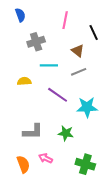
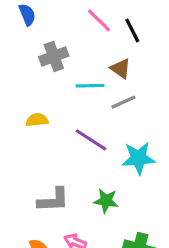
pink line: (65, 20) -> (99, 20), turned -54
black line: (94, 32) -> (132, 30), moved
cyan line: (49, 65) -> (90, 86), moved

